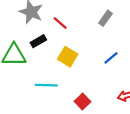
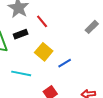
gray rectangle: (105, 18) -> (92, 27), moved
blue line: (111, 58) -> (65, 63), moved

